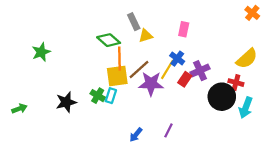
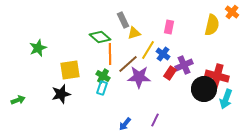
yellow semicircle: (247, 59) -> (212, 25), moved, turned -35
yellow line: (167, 69) -> (148, 50), moved
yellow square: (117, 76) -> (70, 70), moved
red cross: (236, 83) -> (217, 76), size x1.6
green cross: (98, 96) -> (103, 76), moved

